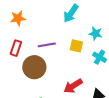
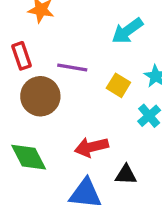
red rectangle: (16, 48) -> (22, 56), turned -56

